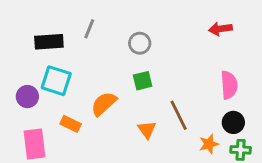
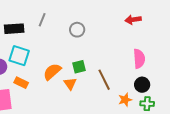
green square: (143, 81) -> (79, 67), moved
orange rectangle: (71, 124) -> (21, 83), moved
orange triangle: (147, 130) -> (70, 84), moved

